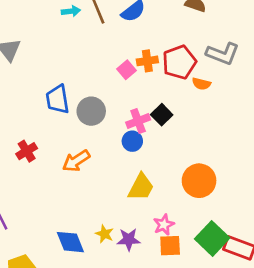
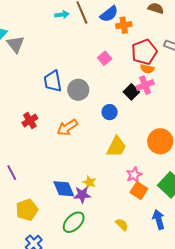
orange cross: (147, 61) -> (124, 25), moved
orange semicircle: (201, 84) -> (147, 69), moved
pink cross: (138, 121) -> (145, 85), moved
purple star: (129, 239) -> (82, 195), moved
orange square: (170, 246) -> (139, 191), turned 36

